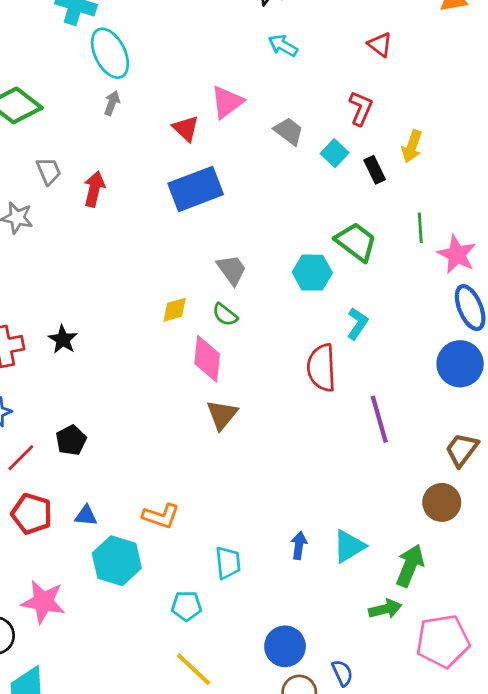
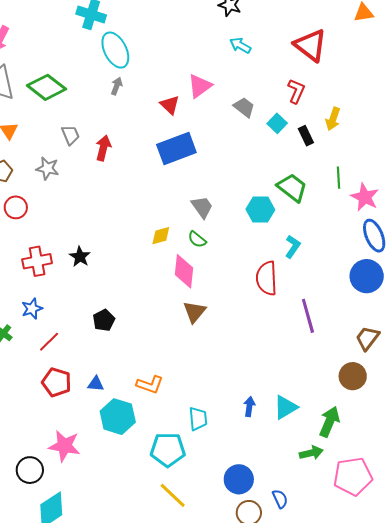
red triangle: (380, 44) -> (310, 45), size x1.8
black pentagon: (71, 440) -> (104, 320), moved
cyan pentagon: (186, 606) -> (168, 450), size x1.6

